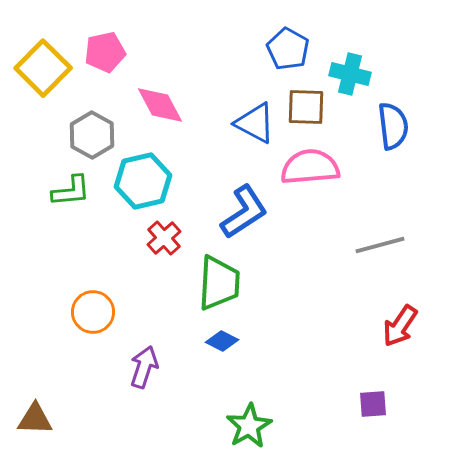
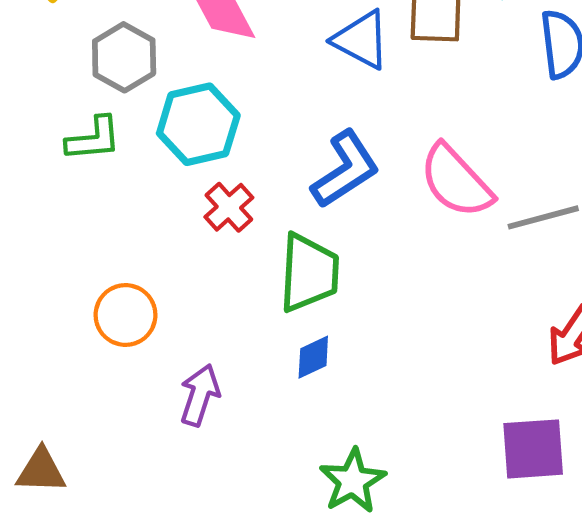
pink semicircle: (310, 167) -> (456, 181), moved, turned -128
blue diamond: (222, 341) -> (313, 357), turned -52
purple square: (373, 404) -> (533, 449), size x1.6

